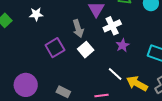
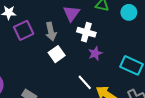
white cross: (112, 26) -> (86, 32), turned 36
purple square: (55, 48) -> (24, 30), moved

